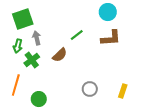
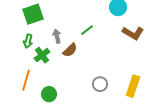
gray arrow: (37, 38) -> (57, 36), moved
brown L-shape: (111, 38) -> (133, 33), moved, turned 35
yellow rectangle: (123, 91) -> (133, 86), size x1.5

